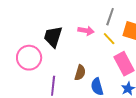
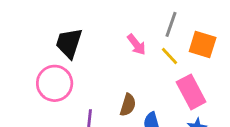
pink arrow: (86, 31) -> (136, 45), turned 42
black trapezoid: (53, 37) -> (69, 43), moved

